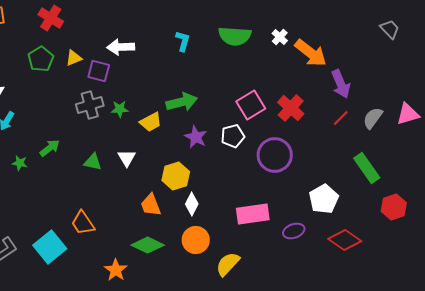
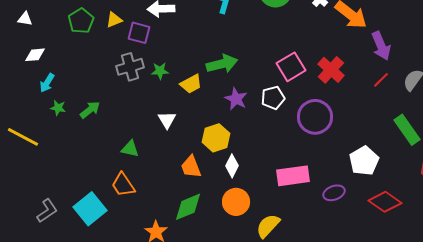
green triangle: (93, 162) -> (130, 149), moved
green star: (20, 163) -> (58, 108), moved
green diamond: (148, 245) -> (188, 207), turned -48

